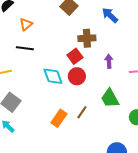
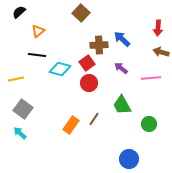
blue arrow: (110, 15) -> (122, 39), moved
purple arrow: (109, 61) -> (121, 68), turned -48
cyan diamond: (53, 76) -> (60, 69), moved, turned -55

